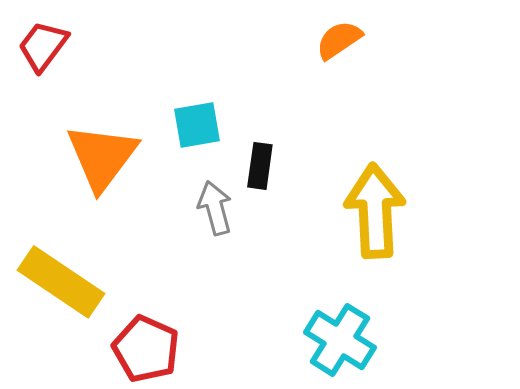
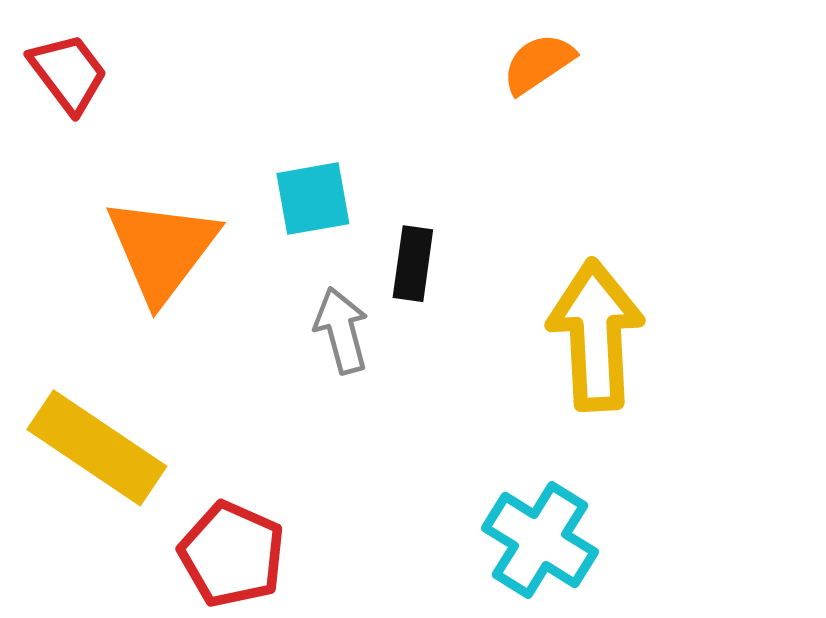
red trapezoid: (43, 46) -> (68, 73), turned 106

